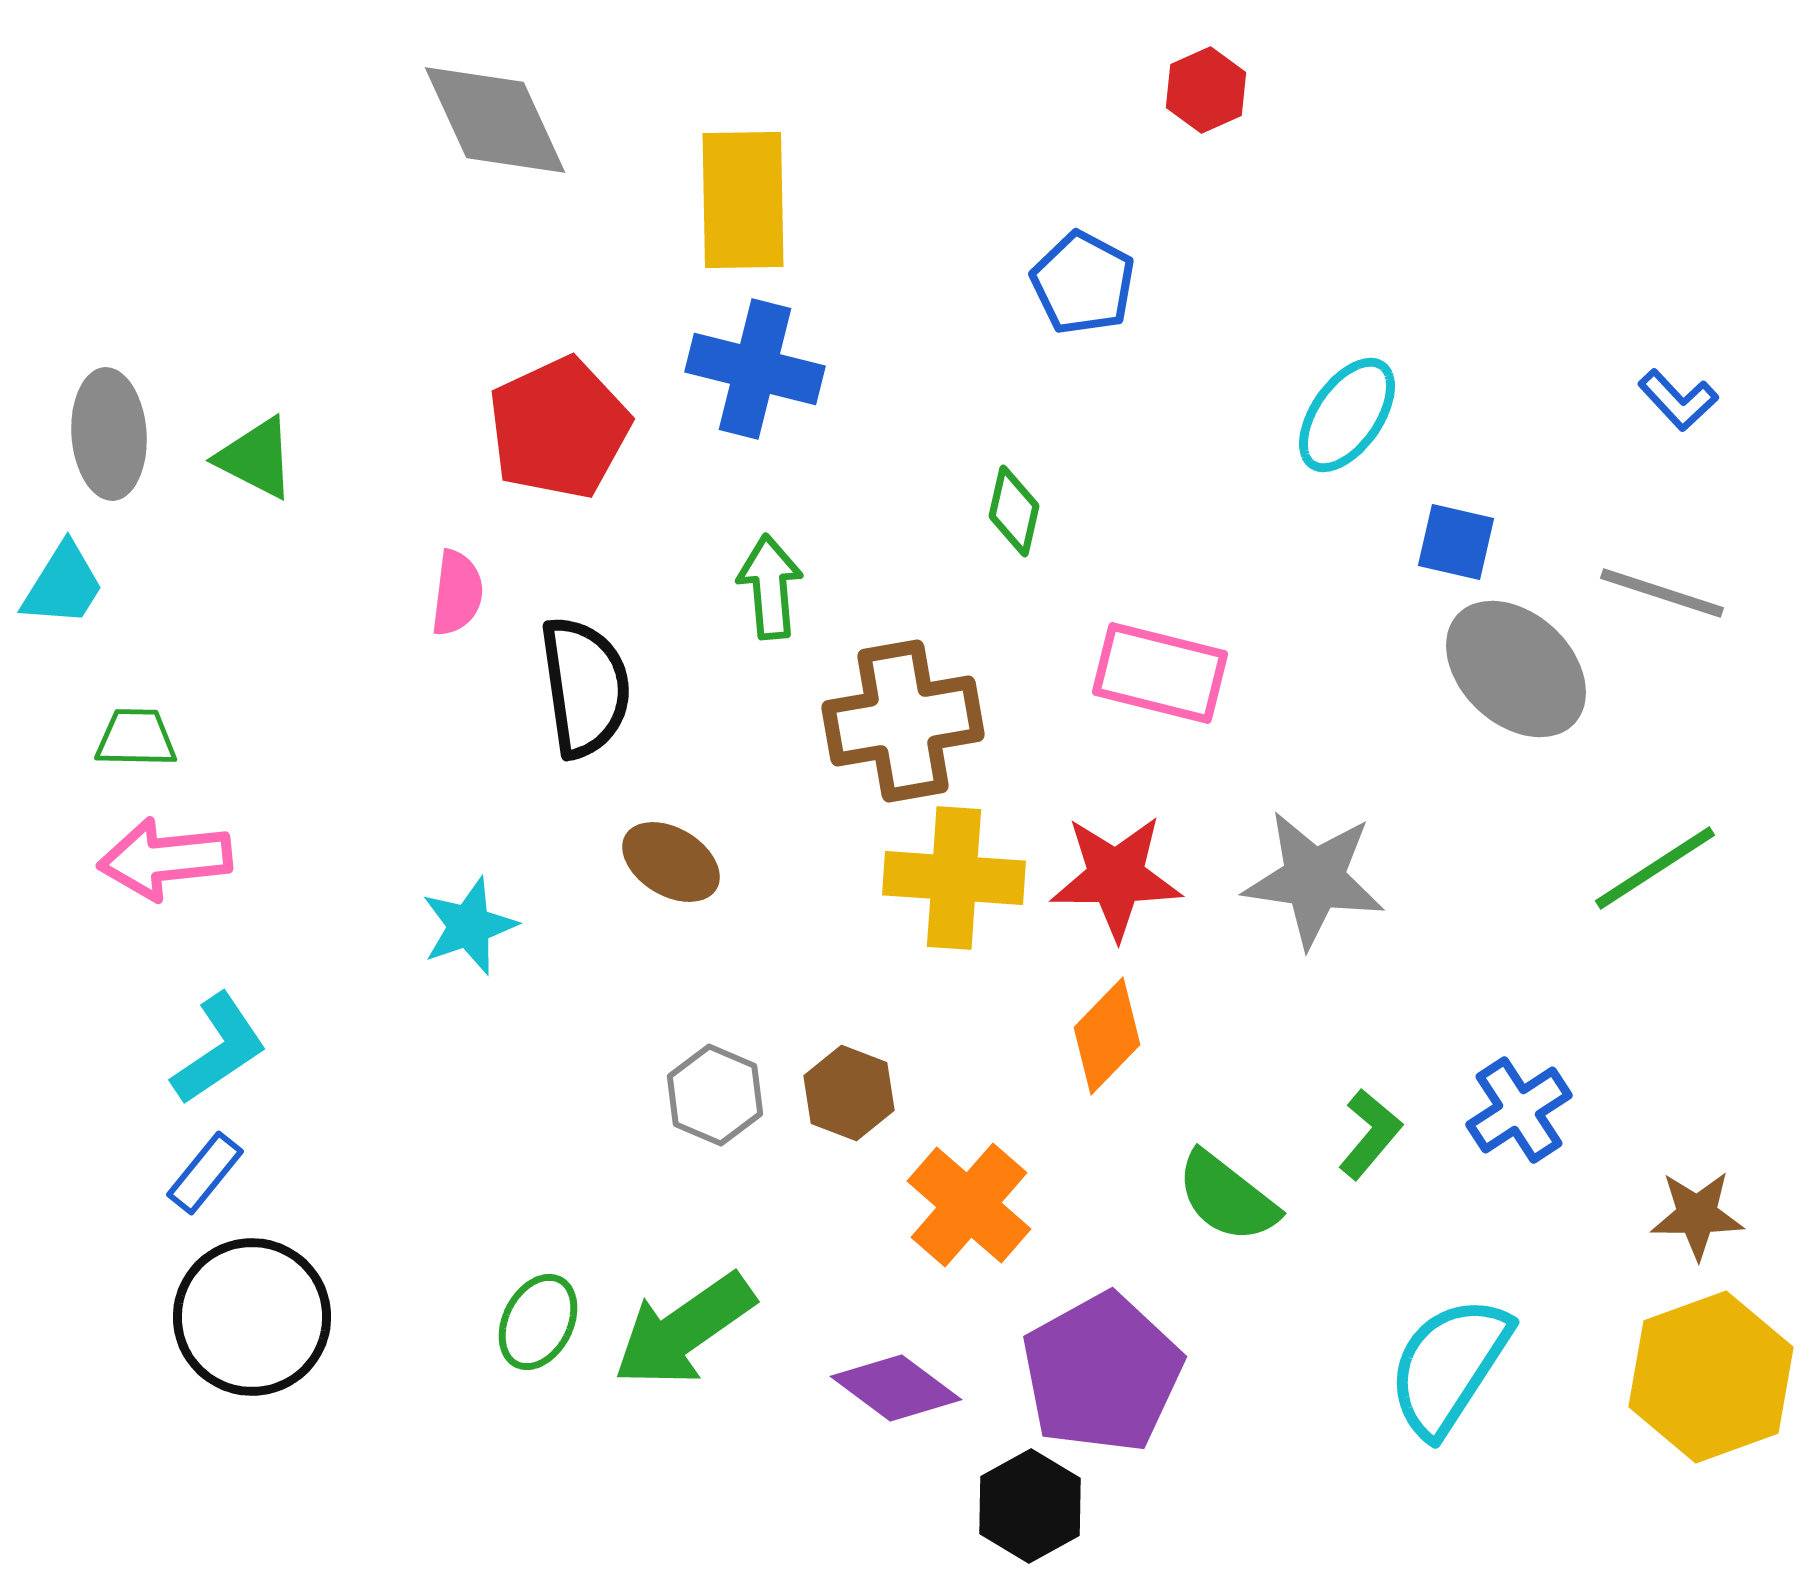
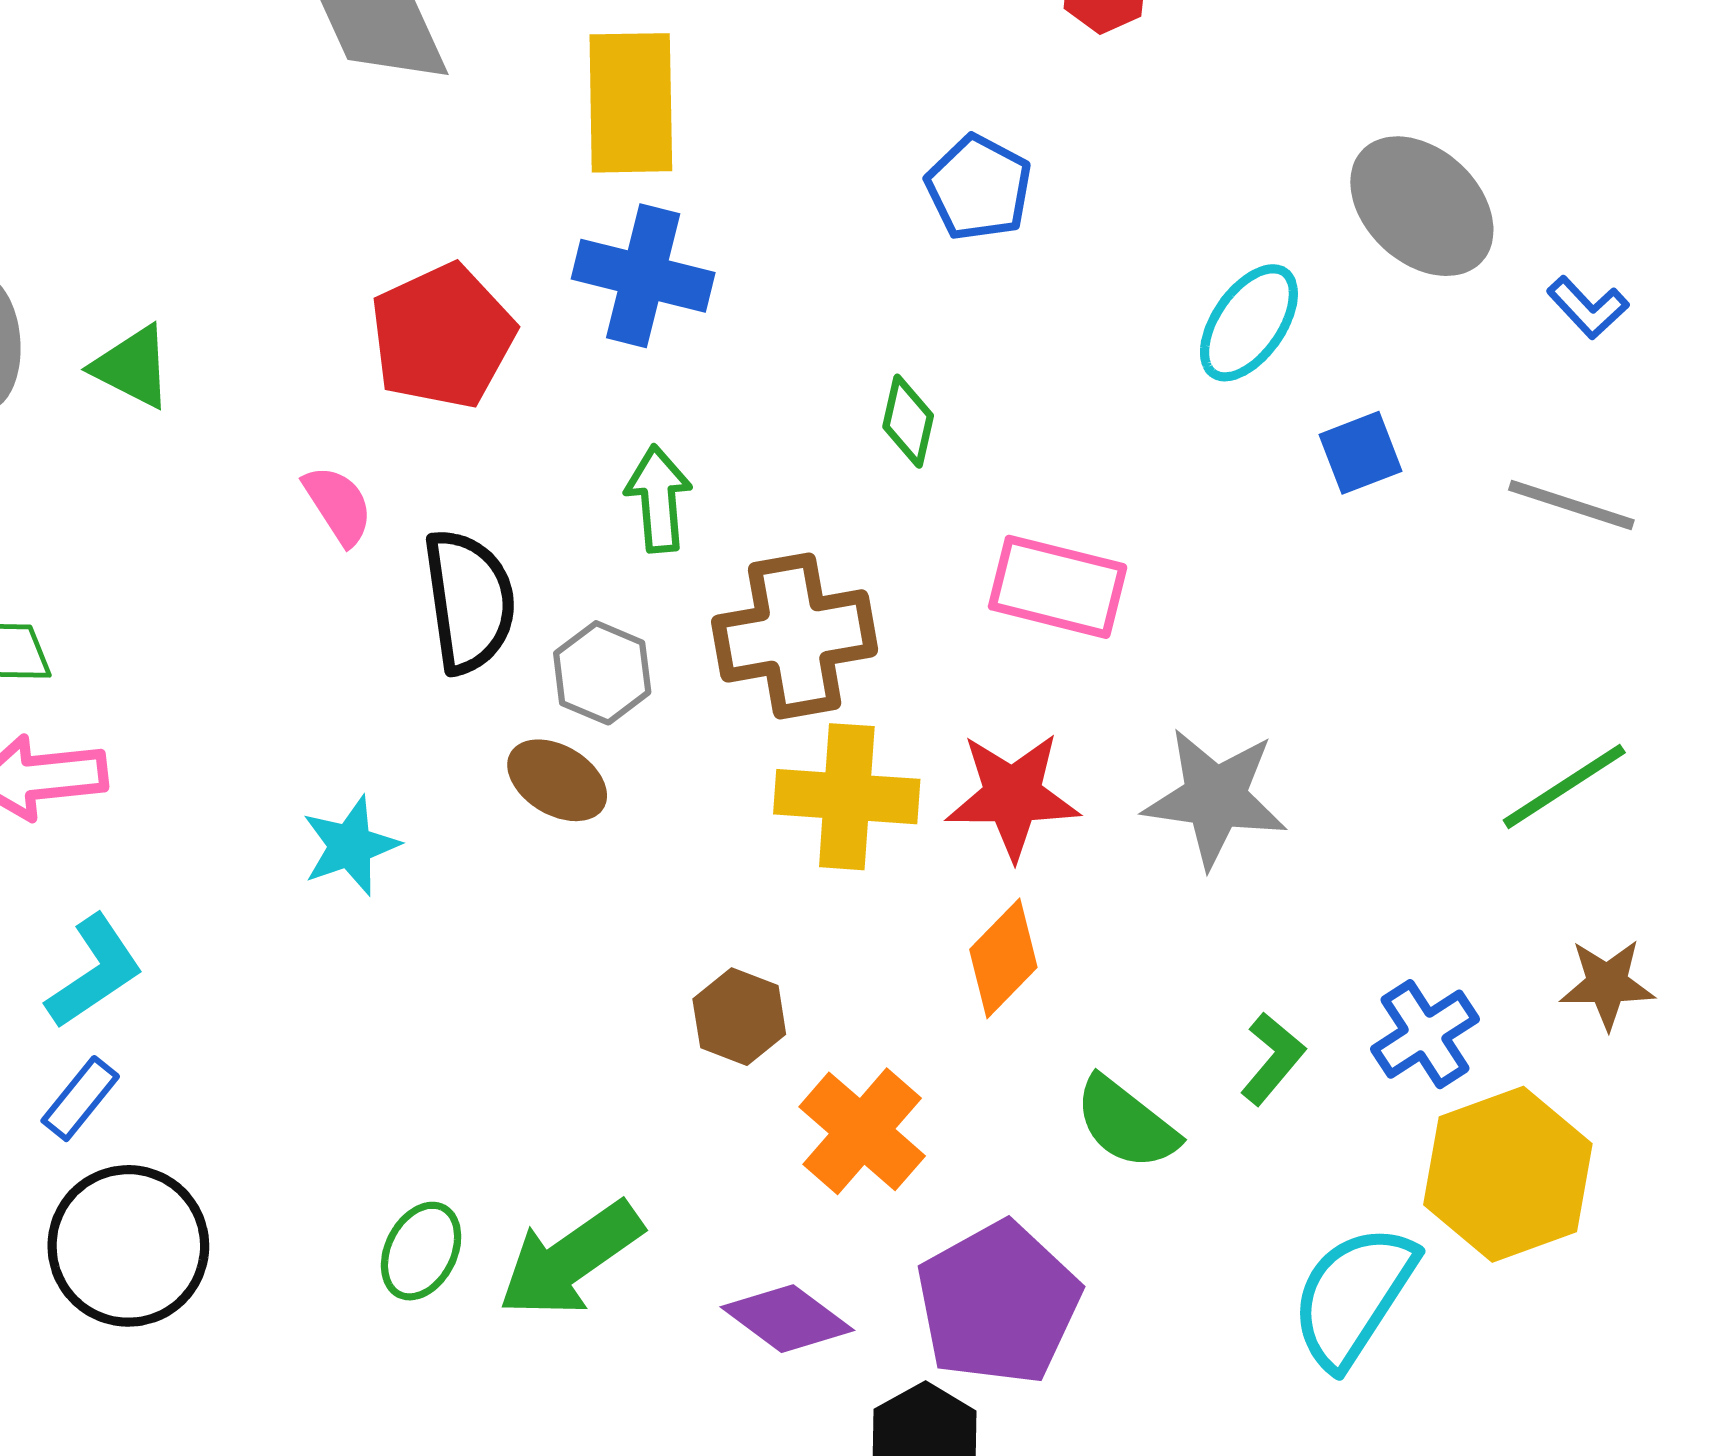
blue square: (1456, 542) -> (1361, 453), turned -34
pink semicircle: (457, 593) -> (338, 505), turned -40
gray ellipse: (1516, 669) -> (1422, 206), moved
gray hexagon: (715, 1095) -> (602, 673), moved
brown star: (1697, 1215) -> (1607, 984), moved
yellow hexagon: (1711, 1377) -> (1508, 1174), moved

